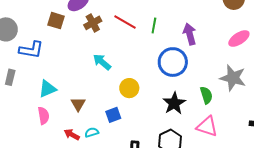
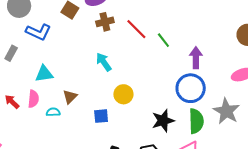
green line: (154, 25) -> (163, 40), turned -63
blue circle: (173, 62) -> (191, 88), moved
green semicircle: (206, 95) -> (196, 121), size x1.4
cyan semicircle: (92, 132) -> (53, 112), moved
red arrow: (72, 135) -> (12, 102), moved

